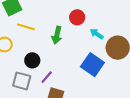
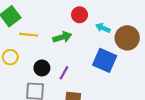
green arrow: (57, 35) -> (62, 37), turned -108
purple line: (47, 77) -> (64, 73), moved

